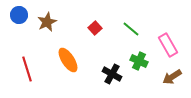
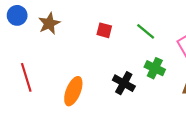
red square: (95, 28) -> (104, 30), turned -32
orange ellipse: (68, 60) -> (73, 91), moved, turned 55

